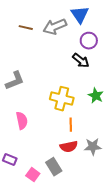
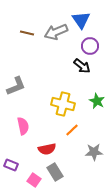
orange line: (71, 125) -> (72, 130), turned 48
red semicircle: (69, 147) -> (47, 149), moved

